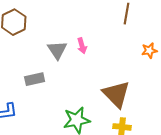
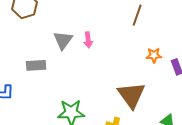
brown triangle: (116, 94) -> (131, 95), moved

